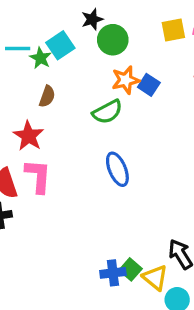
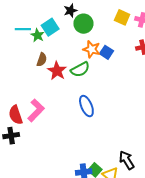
yellow square: (173, 30) -> (122, 17), turned 35
orange star: (126, 80) -> (92, 49), turned 30
red star: (28, 136) -> (57, 71), moved
pink L-shape: (38, 176) -> (36, 110), turned 40

